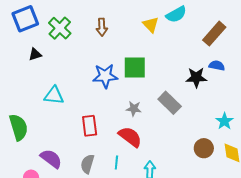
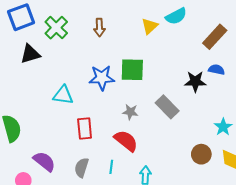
yellow triangle: (151, 25) -> (150, 26), turned 30
black triangle: (35, 54) -> (30, 54), size x1.5
cyan triangle: (54, 95) -> (63, 95), moved

